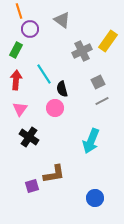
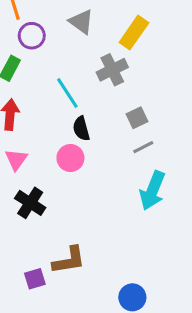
yellow rectangle: (108, 41) -> (134, 33), moved
cyan line: (44, 74) -> (67, 93), moved
cyan arrow: (91, 141) -> (152, 191), moved

